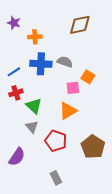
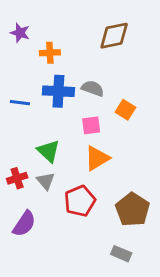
blue line: (14, 72) -> (20, 103), turned 40
pink square: (73, 88) -> (91, 125), moved
red cross: (16, 93) -> (17, 178), moved
red pentagon: (56, 141) -> (80, 201), turned 30
gray rectangle: (56, 178) -> (121, 254), moved, turned -40

